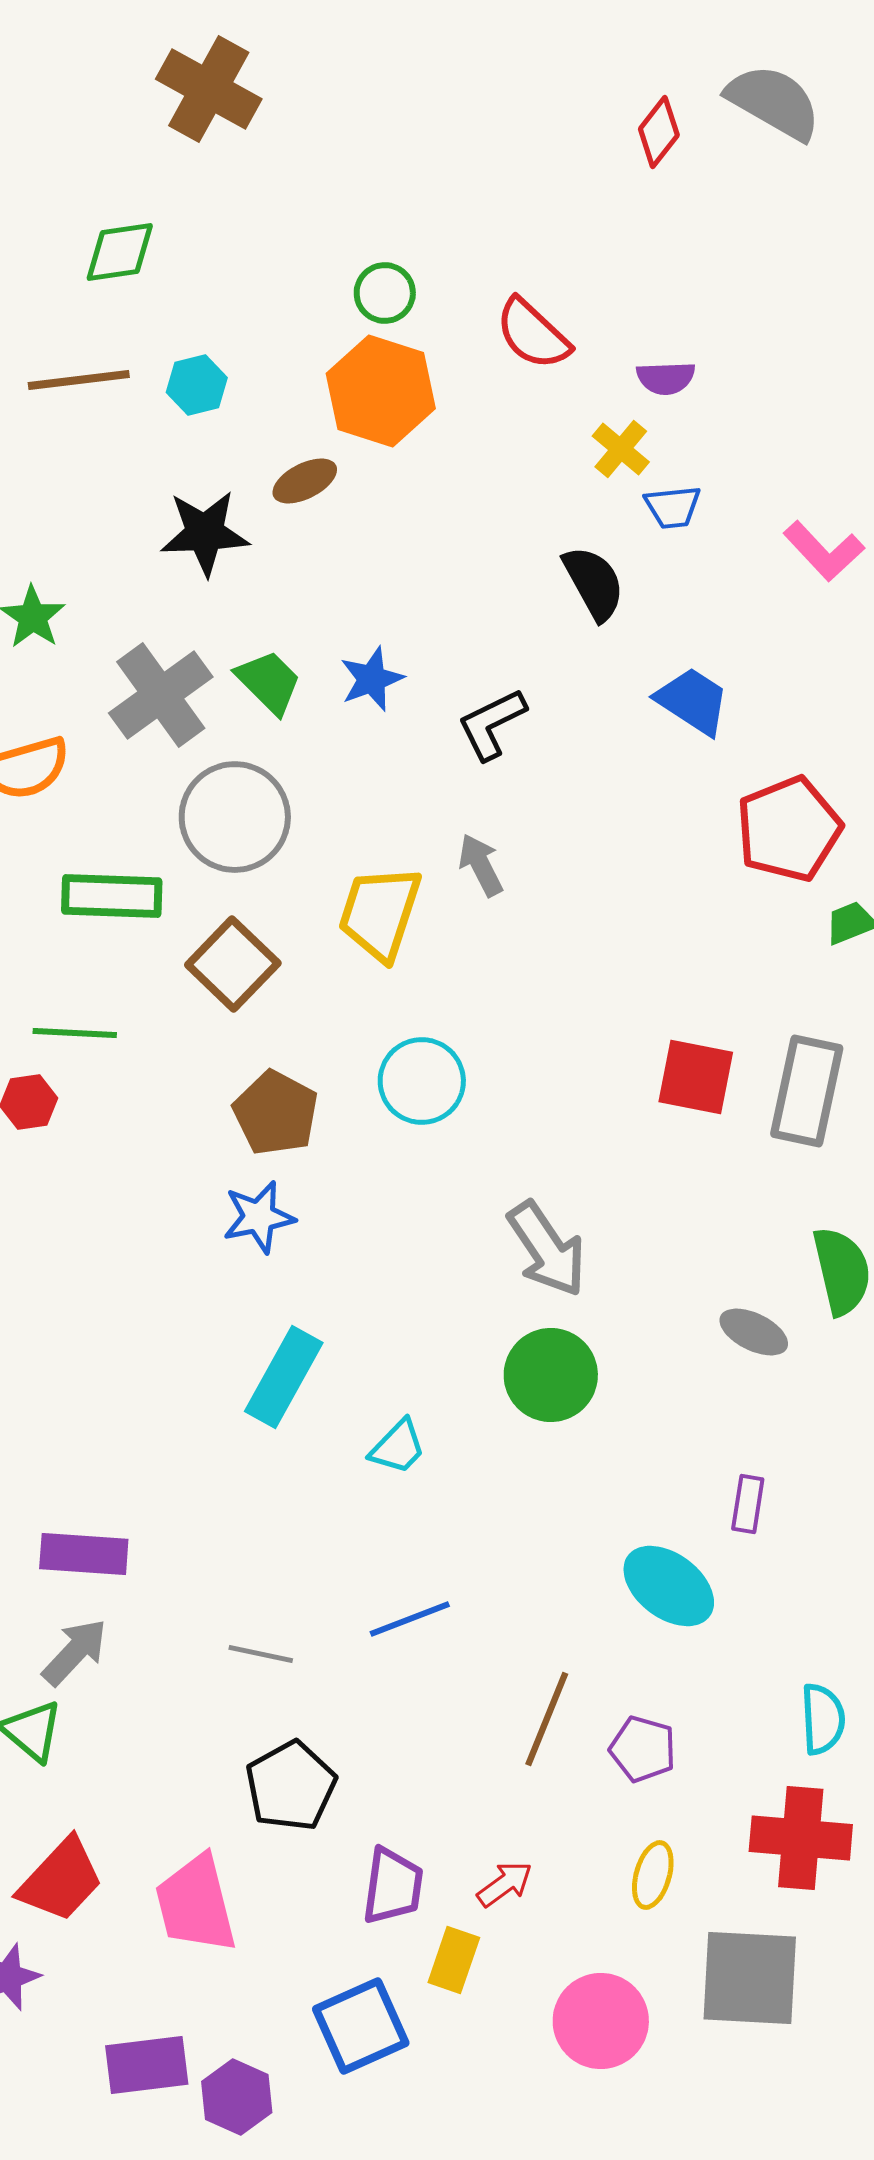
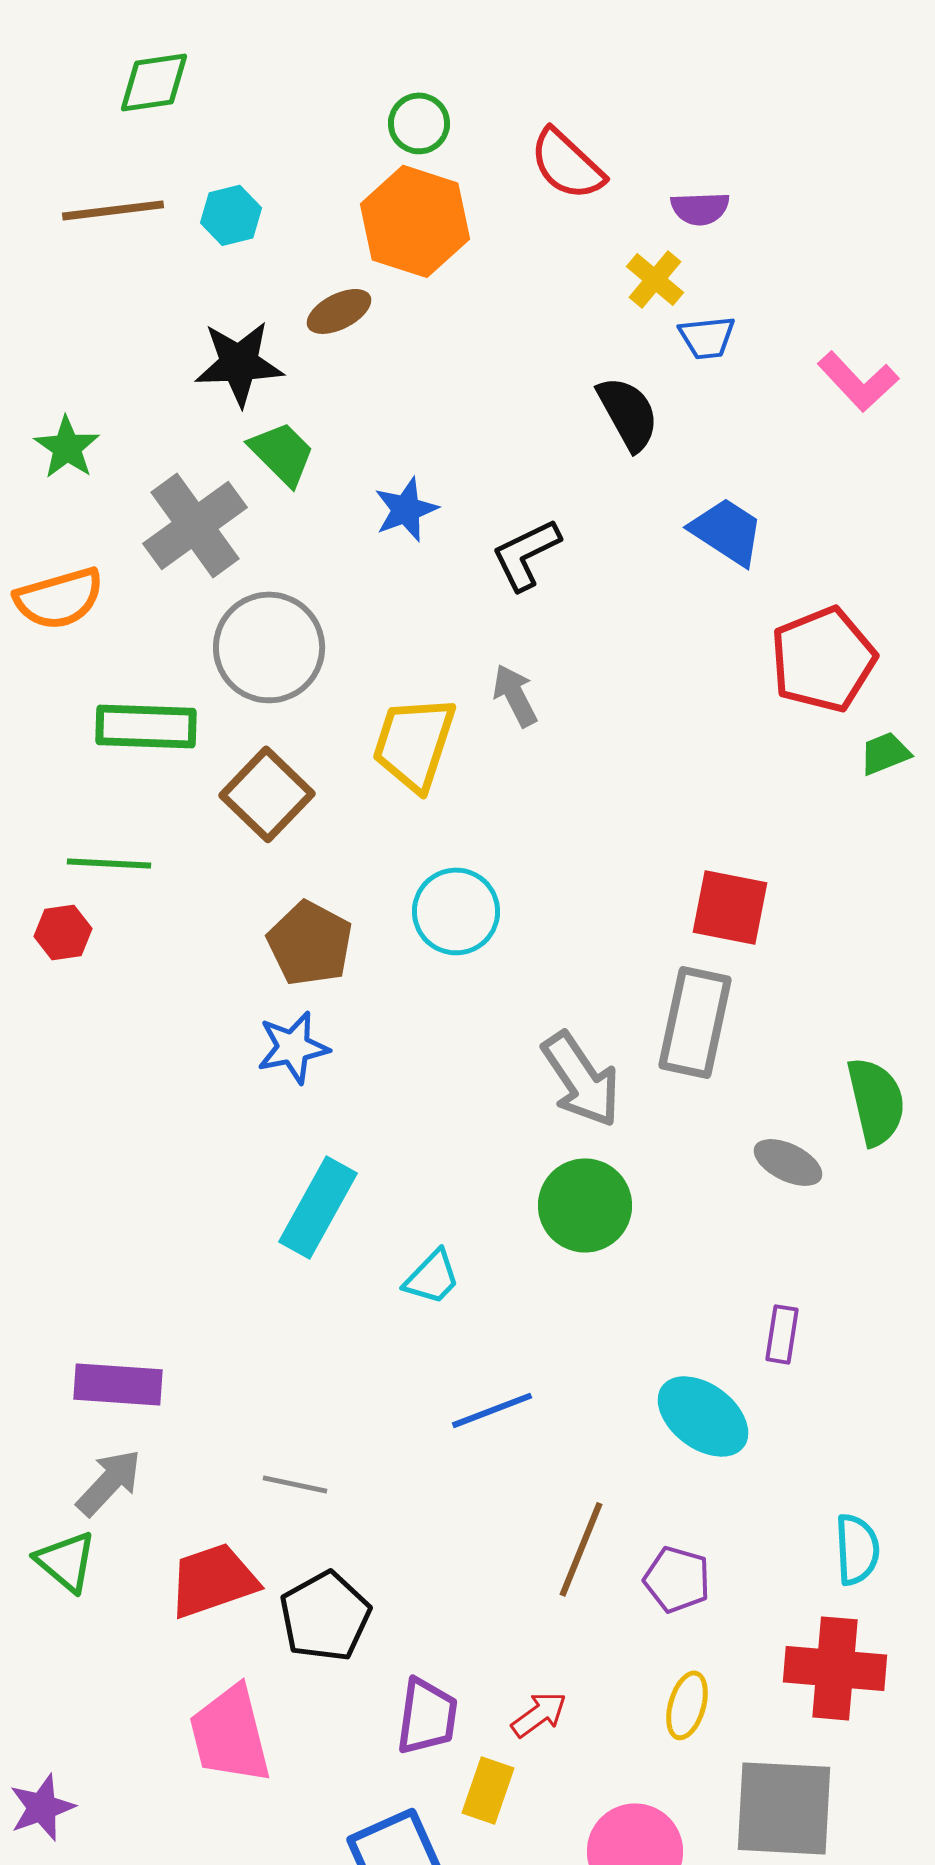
green trapezoid: (269, 682) -> (282, 453), moved
gray rectangle: (807, 1091) -> (695, 1022), moved
blue line: (410, 1619) -> (492, 1410), moved
red trapezoid: (61, 1880) -> (213, 1580), moved, turned -152

